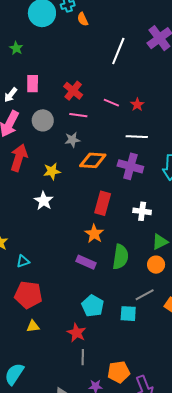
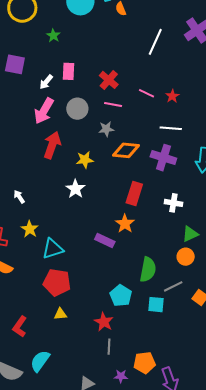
green semicircle: (121, 257) -> (148, 269), moved
cyan triangle: (23, 261) -> (53, 249), size x1.6
purple rectangle: (86, 262) -> (105, 241), moved

